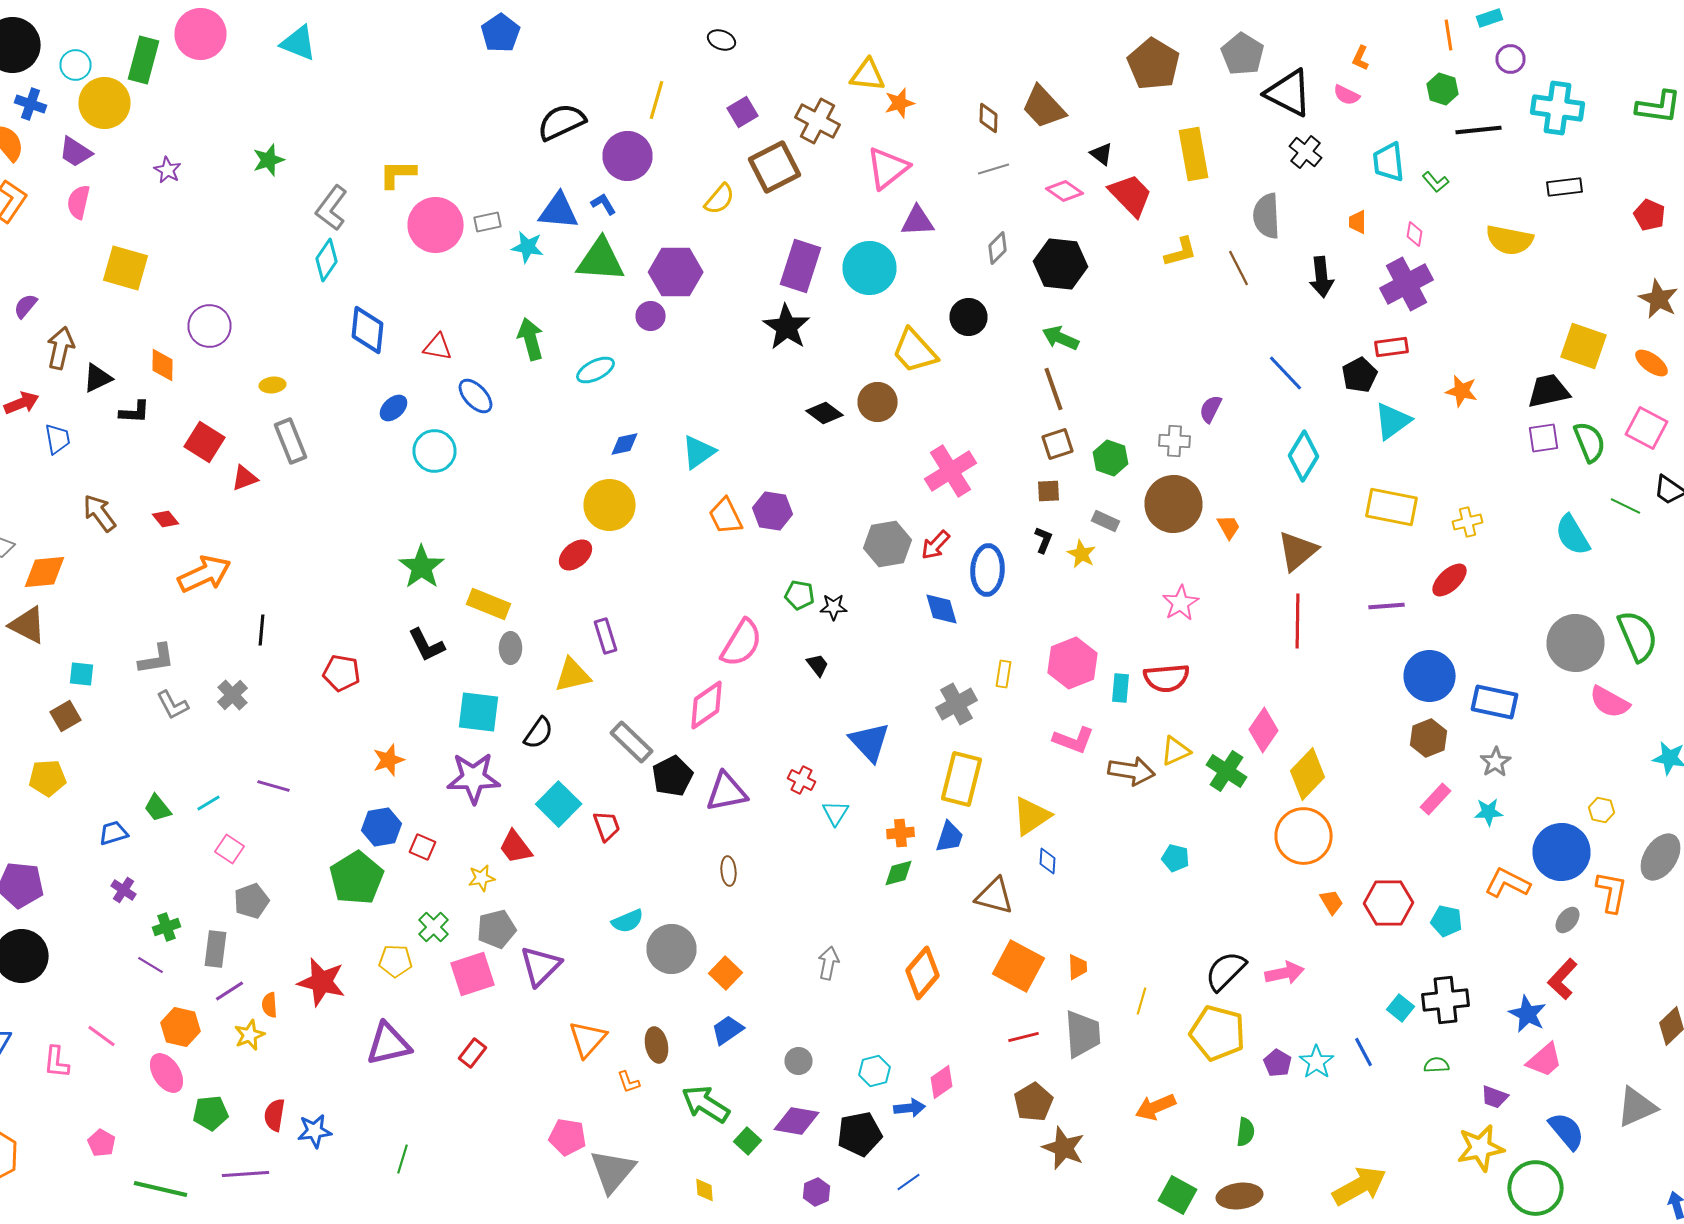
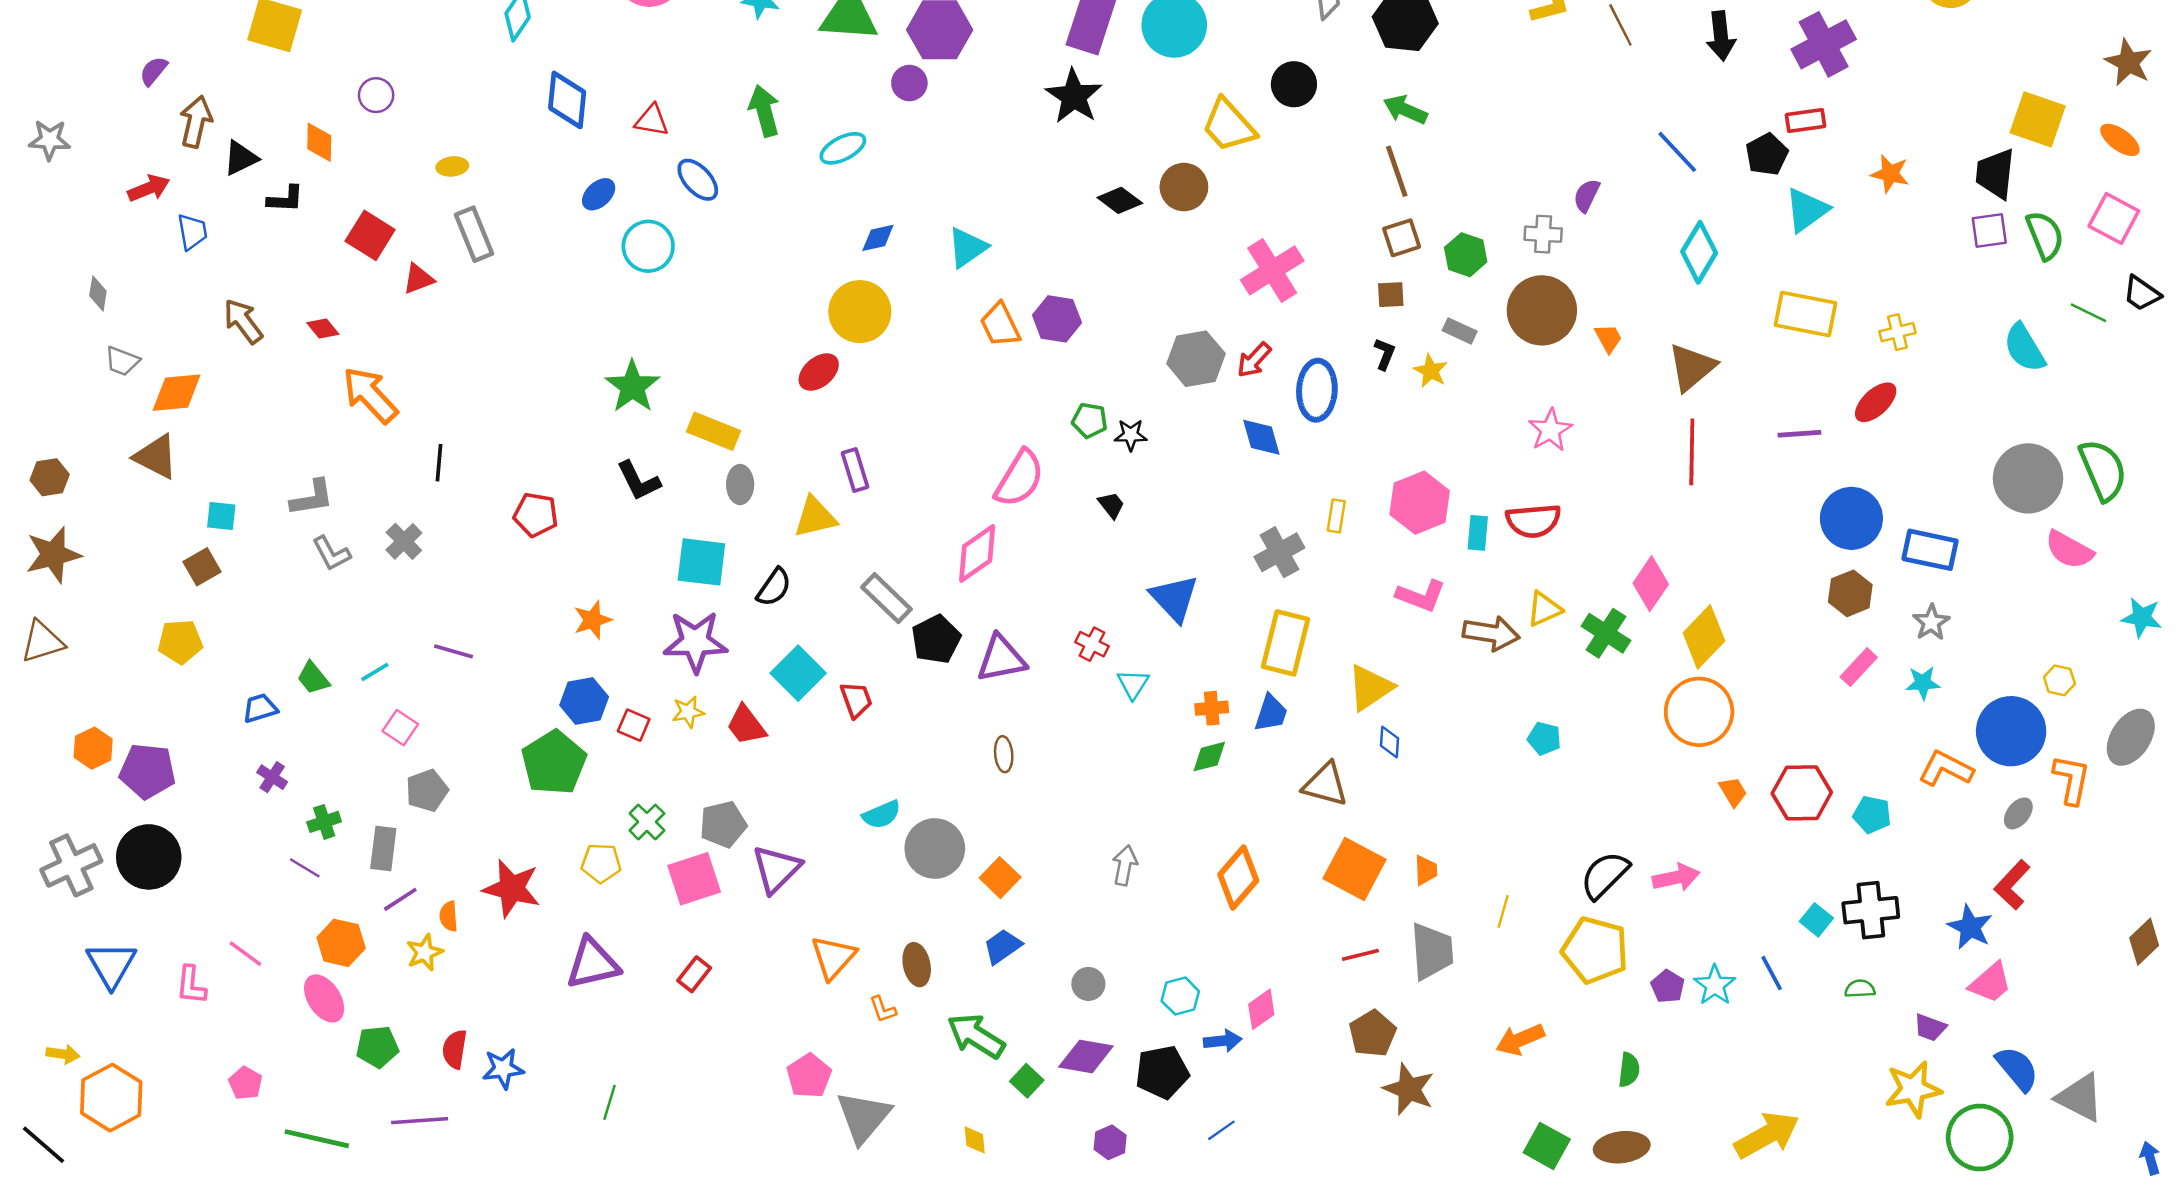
purple circle: (210, 326) -> (376, 95), size x0.7
black trapezoid: (1548, 391) -> (1995, 174), turned -72
orange arrow: (204, 574) -> (370, 395), turned -108
yellow star: (482, 878) -> (688, 712), moved
gray triangle: (1636, 1107) -> (2080, 1098), moved, turned 51
pink pentagon: (568, 1137) -> (809, 1076), turned 30

